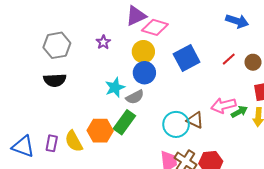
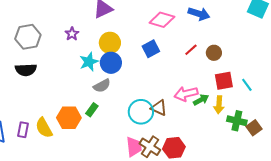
pink diamond: (155, 27) -> (162, 20), moved
blue square: (187, 58) -> (151, 49), size x0.7
cyan star: (115, 87) -> (89, 62), moved
green rectangle: (124, 122) -> (92, 110), size x0.6

